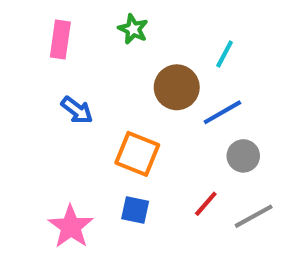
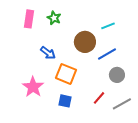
green star: (133, 29) -> (54, 18), moved
cyan line: (225, 54) -> (108, 26), turned 40
blue arrow: (77, 110) -> (48, 53), moved
pink star: (71, 227) -> (33, 87), moved

